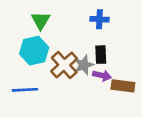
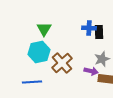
black rectangle: (101, 55) -> (99, 32), moved
gray star: (84, 65) -> (102, 59), moved

